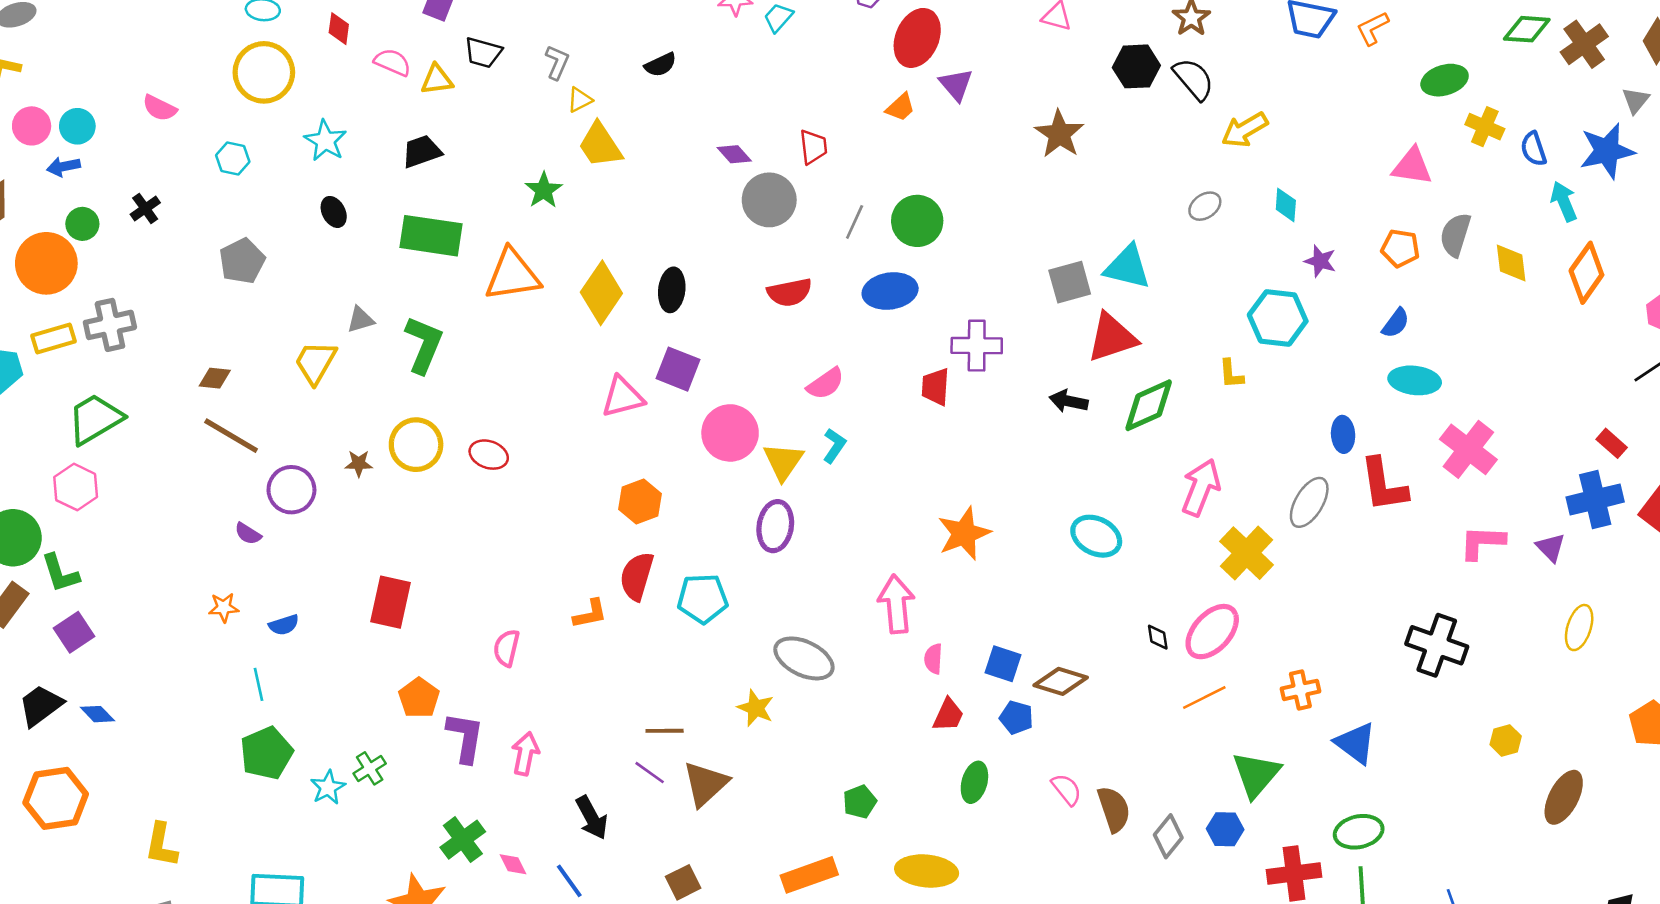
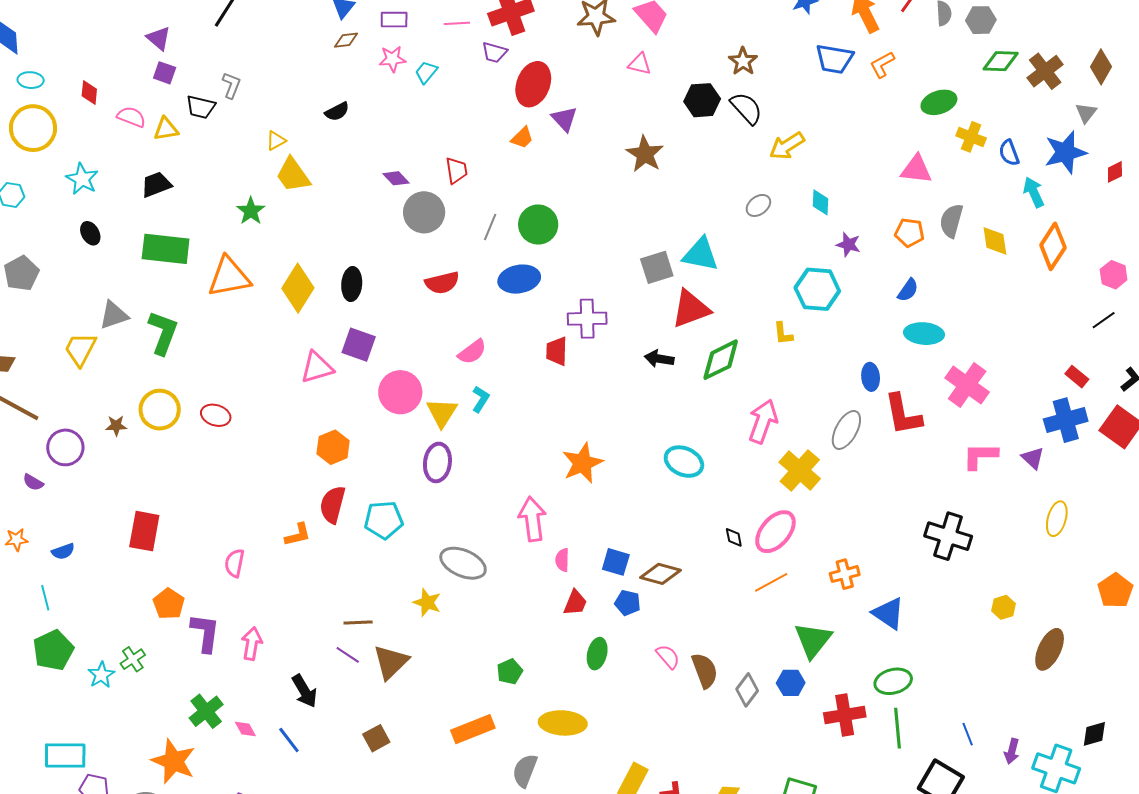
gray L-shape: (557, 62) -> (231, 85), moved
gray triangle: (360, 320) -> (114, 315), size x1.4

